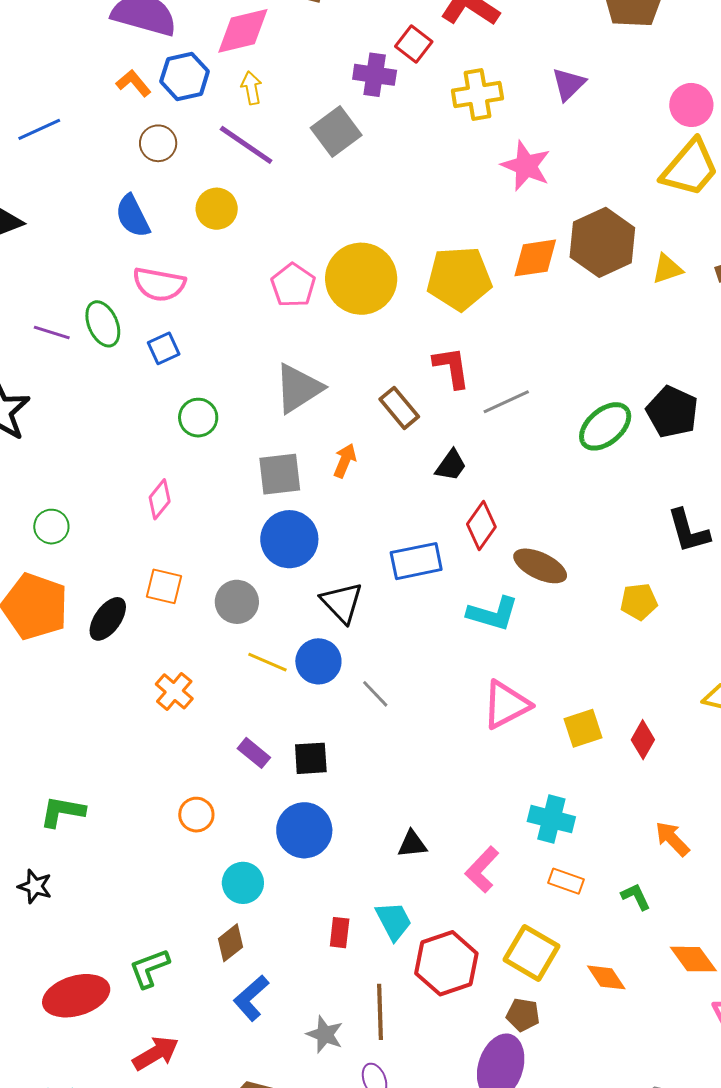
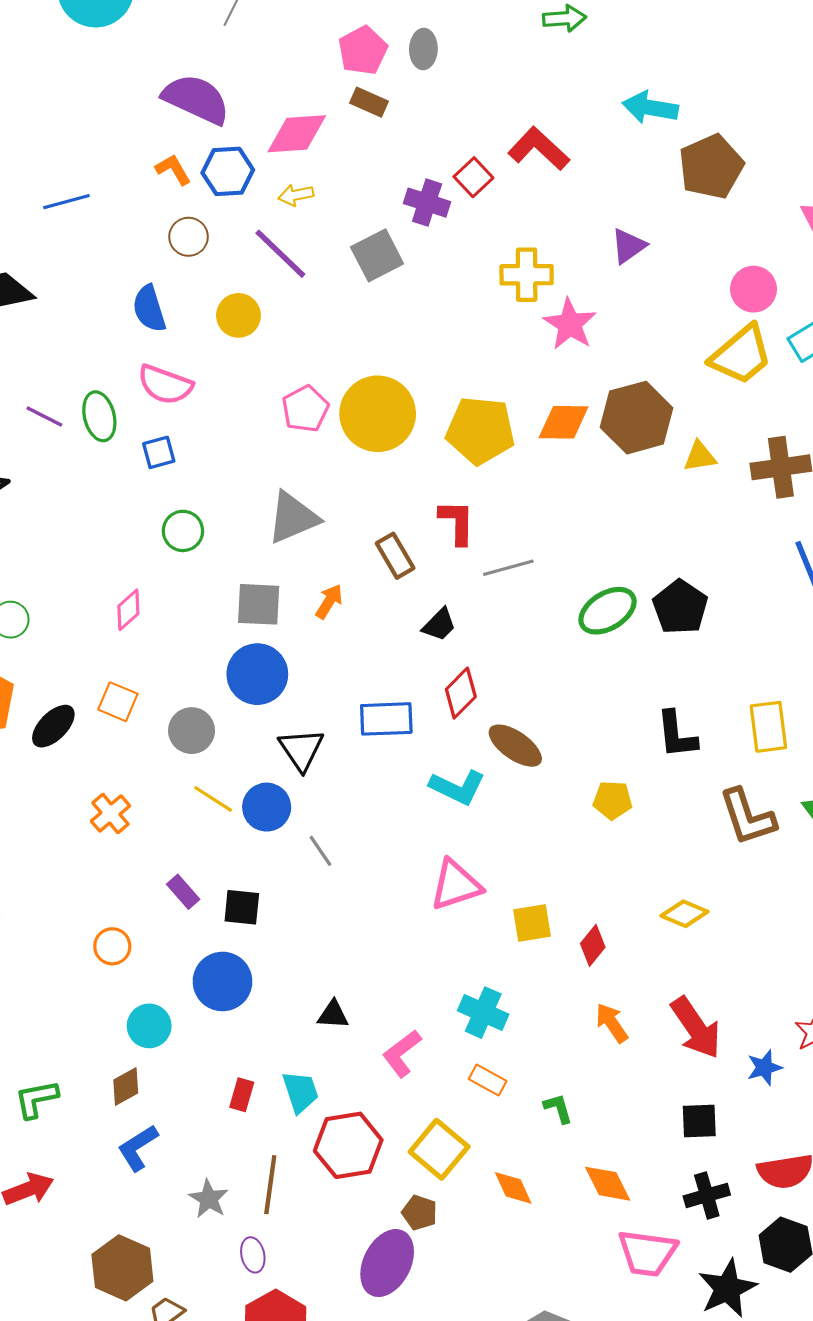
yellow arrow: (251, 88) -> (296, 195), turned -100
yellow cross: (477, 94) -> (527, 275), moved
orange arrow: (672, 839) -> (612, 1023), moved

